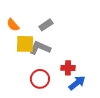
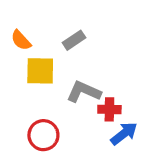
gray L-shape: (40, 48) -> (84, 92), moved
red circle: (40, 79) -> (43, 135), moved

